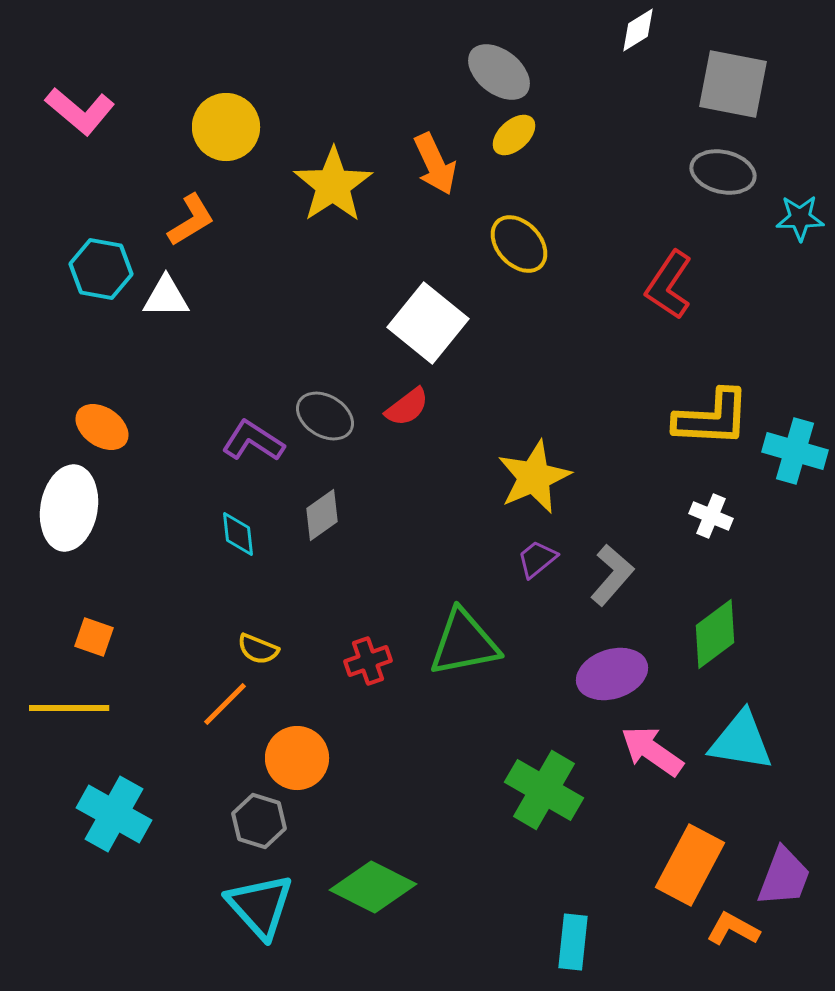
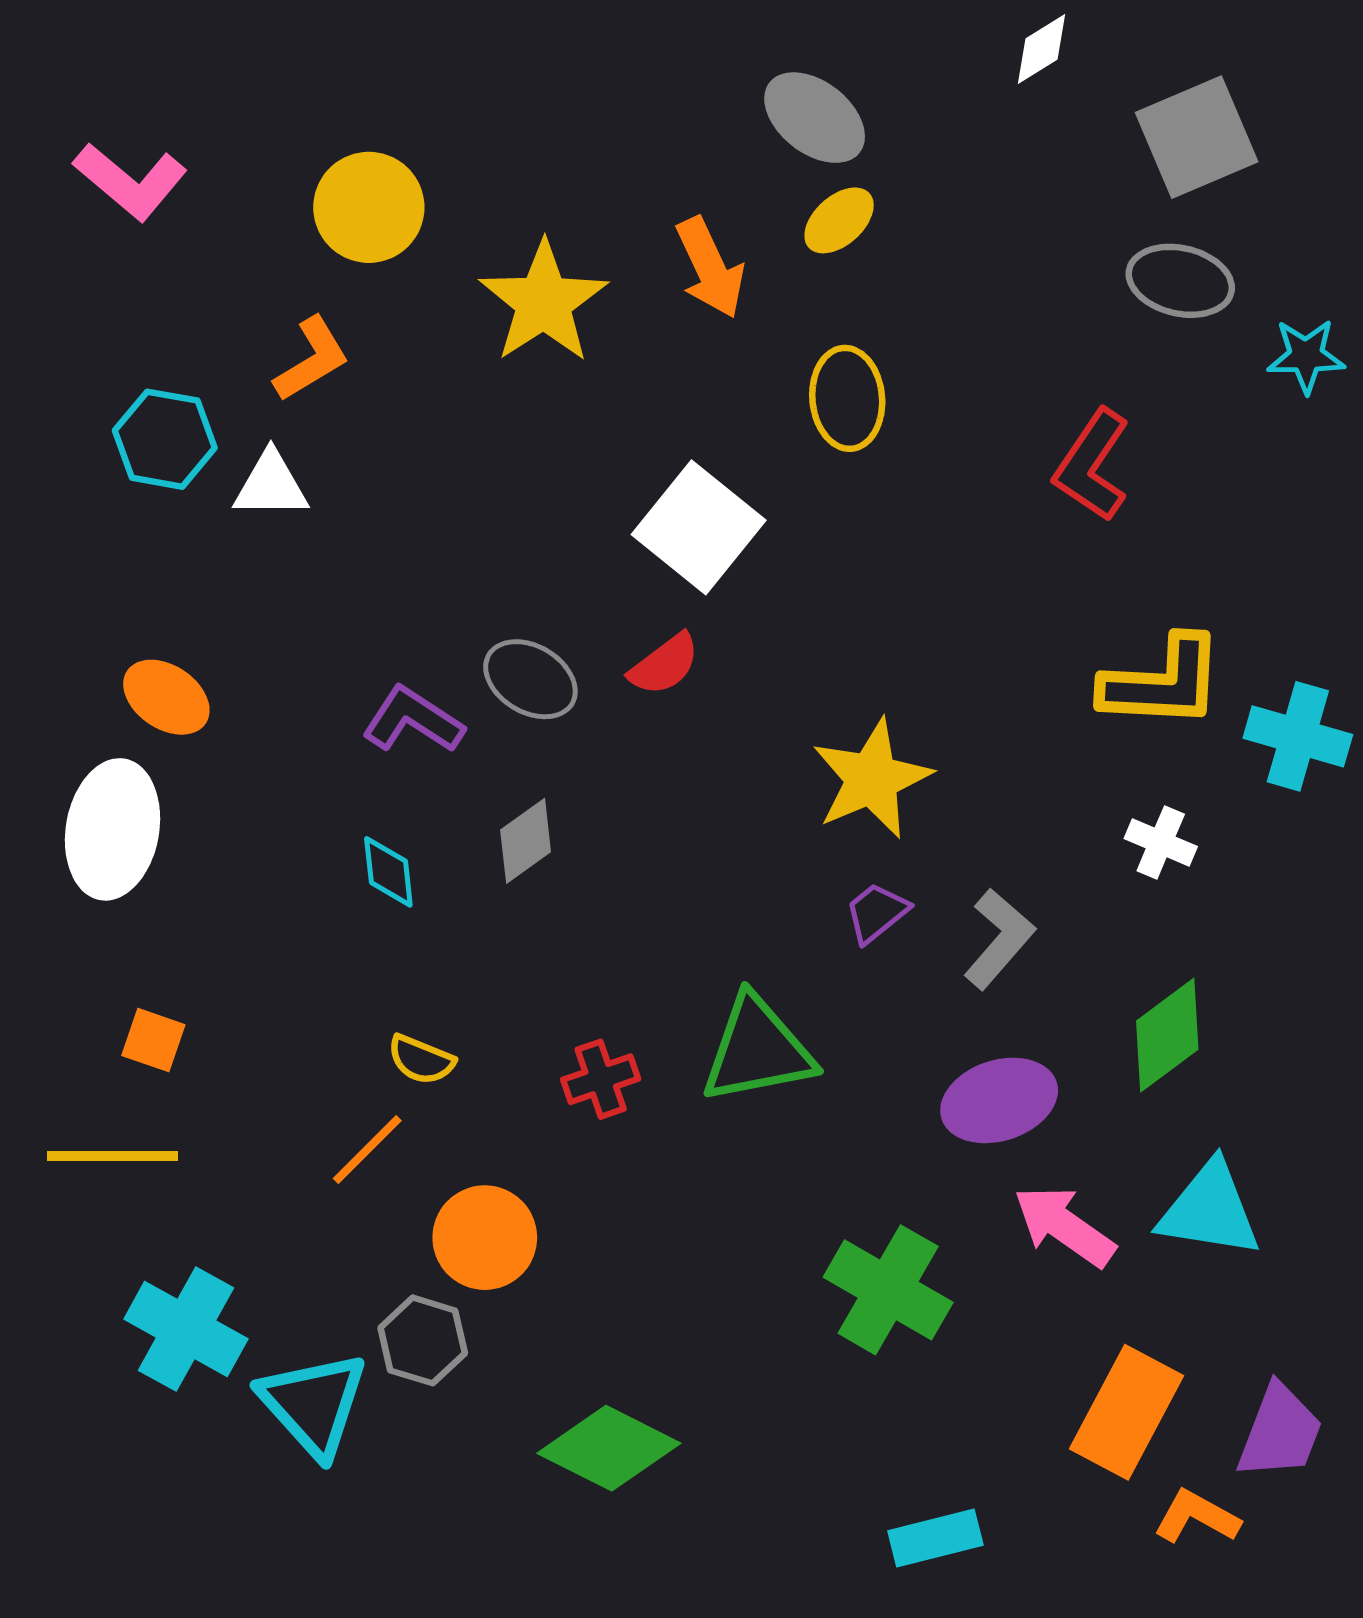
gray square: (733, 84) -> (1197, 137), turned -34
yellow ellipse: (519, 244) -> (847, 398), turned 38
cyan triangle: (260, 906) -> (313, 1404), moved
cyan rectangle: (573, 942) -> (935, 1538), turned 70

